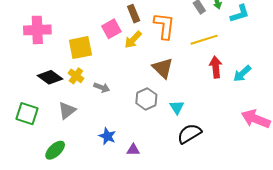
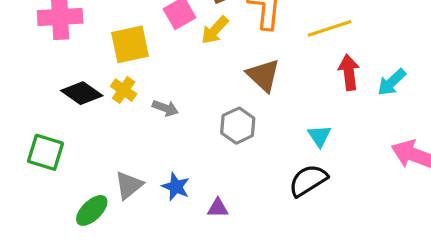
cyan triangle: (177, 107) -> (319, 136), moved
gray triangle: (67, 110) -> (129, 185), moved

